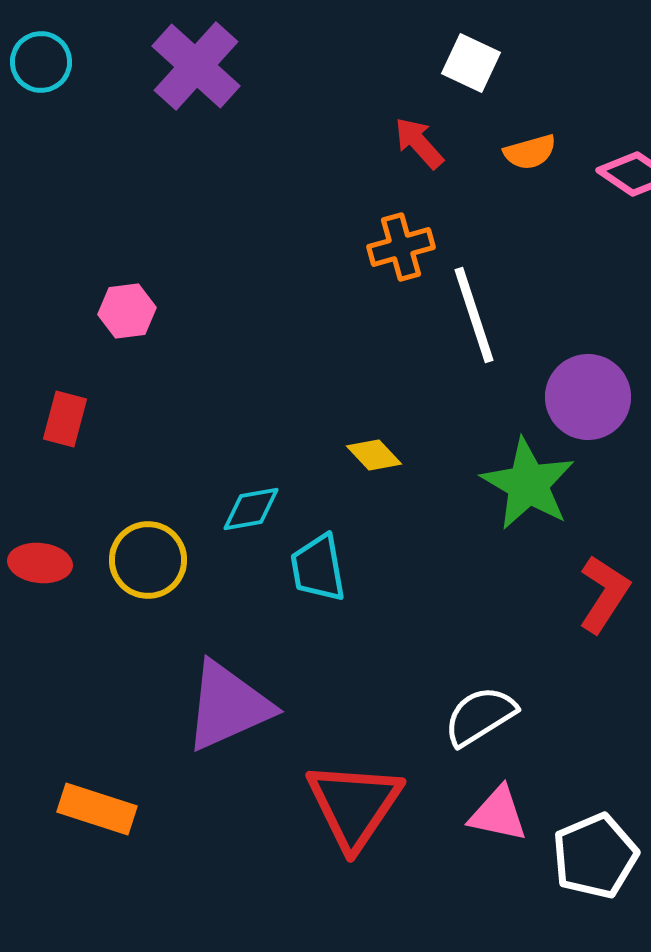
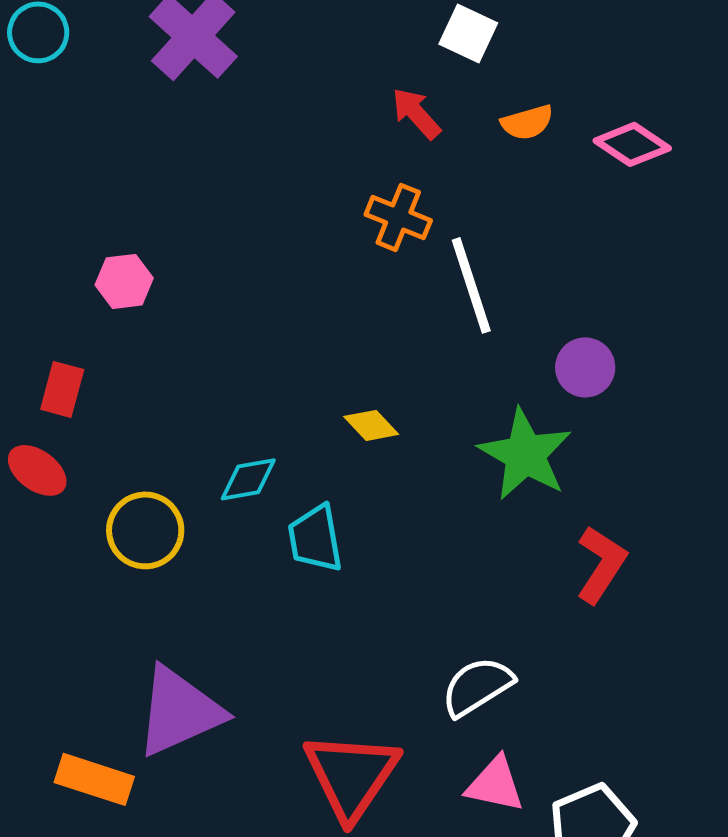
orange cross: (401, 247) -> (398, 217), turned 38
purple circle: (588, 397) -> (585, 367), size x0.7
red ellipse: (40, 563) -> (37, 470), moved, turned 30
purple triangle: (228, 706) -> (179, 711), moved

